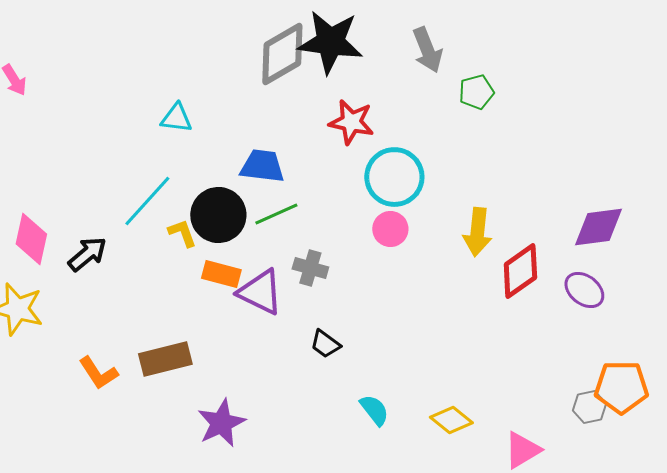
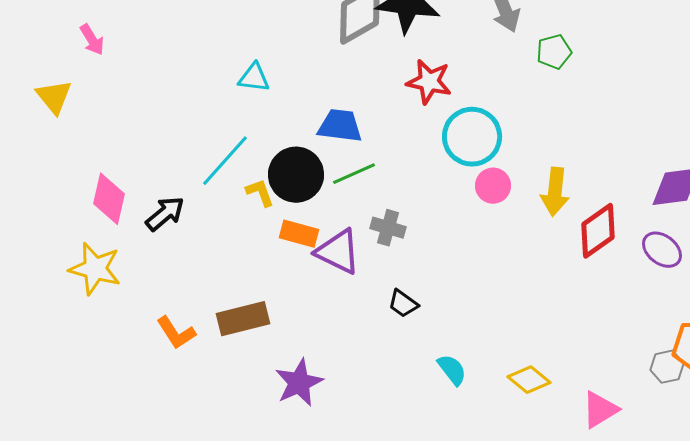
pink circle: (390, 229) -> (493, 186), moved

